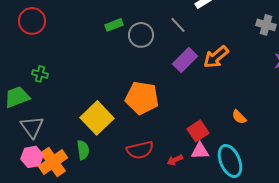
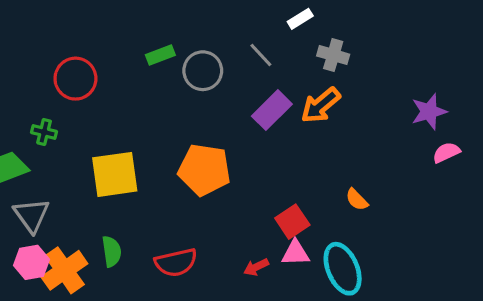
red circle: (32, 21) -> (75, 79), moved
gray cross: (266, 25) -> (333, 55), moved
yellow square: (97, 118) -> (115, 174), moved, turned 36
red semicircle: (140, 150) -> (176, 262), moved

